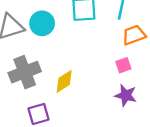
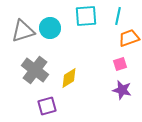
gray cross: (25, 72) -> (35, 70), turned -32

